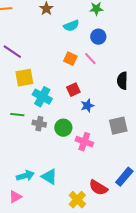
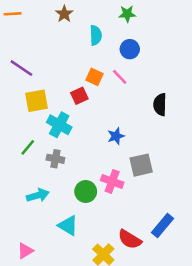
cyan semicircle: (71, 26) -> (96, 35), turned -70
red square: (73, 90) -> (79, 96), moved
green line: (17, 115) -> (28, 147), turned -56
gray square: (118, 126) -> (141, 165), moved
green circle: (63, 128) -> (86, 192), moved
cyan arrow: (25, 176) -> (38, 195), moved

